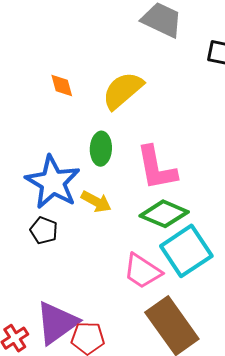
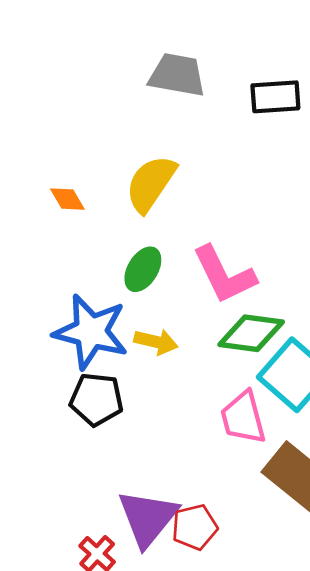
green ellipse: (101, 149) -> (143, 269), turned 44
black pentagon: (44, 230) -> (96, 399), size x1.4
pink trapezoid: (142, 271) -> (243, 418), turned 57

